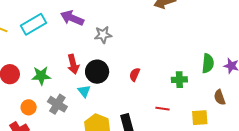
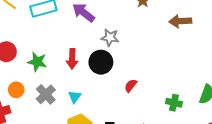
black circle: (97, 72) -> (101, 62), moved
cyan triangle: (84, 91) -> (75, 97), moved

